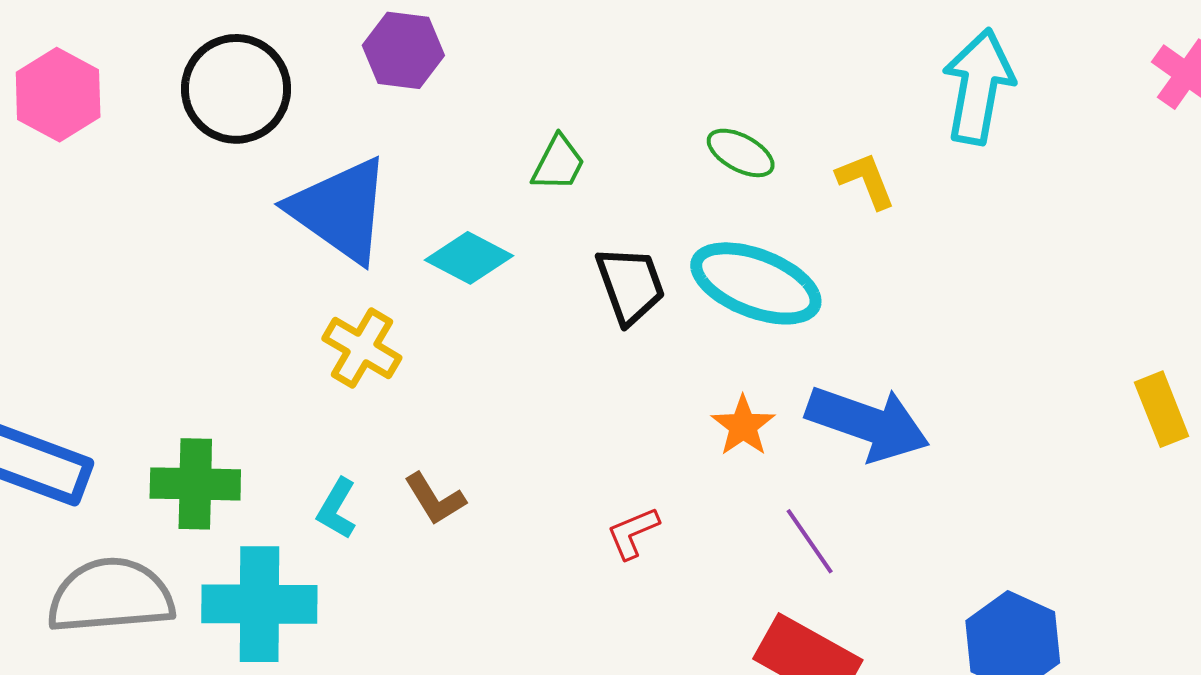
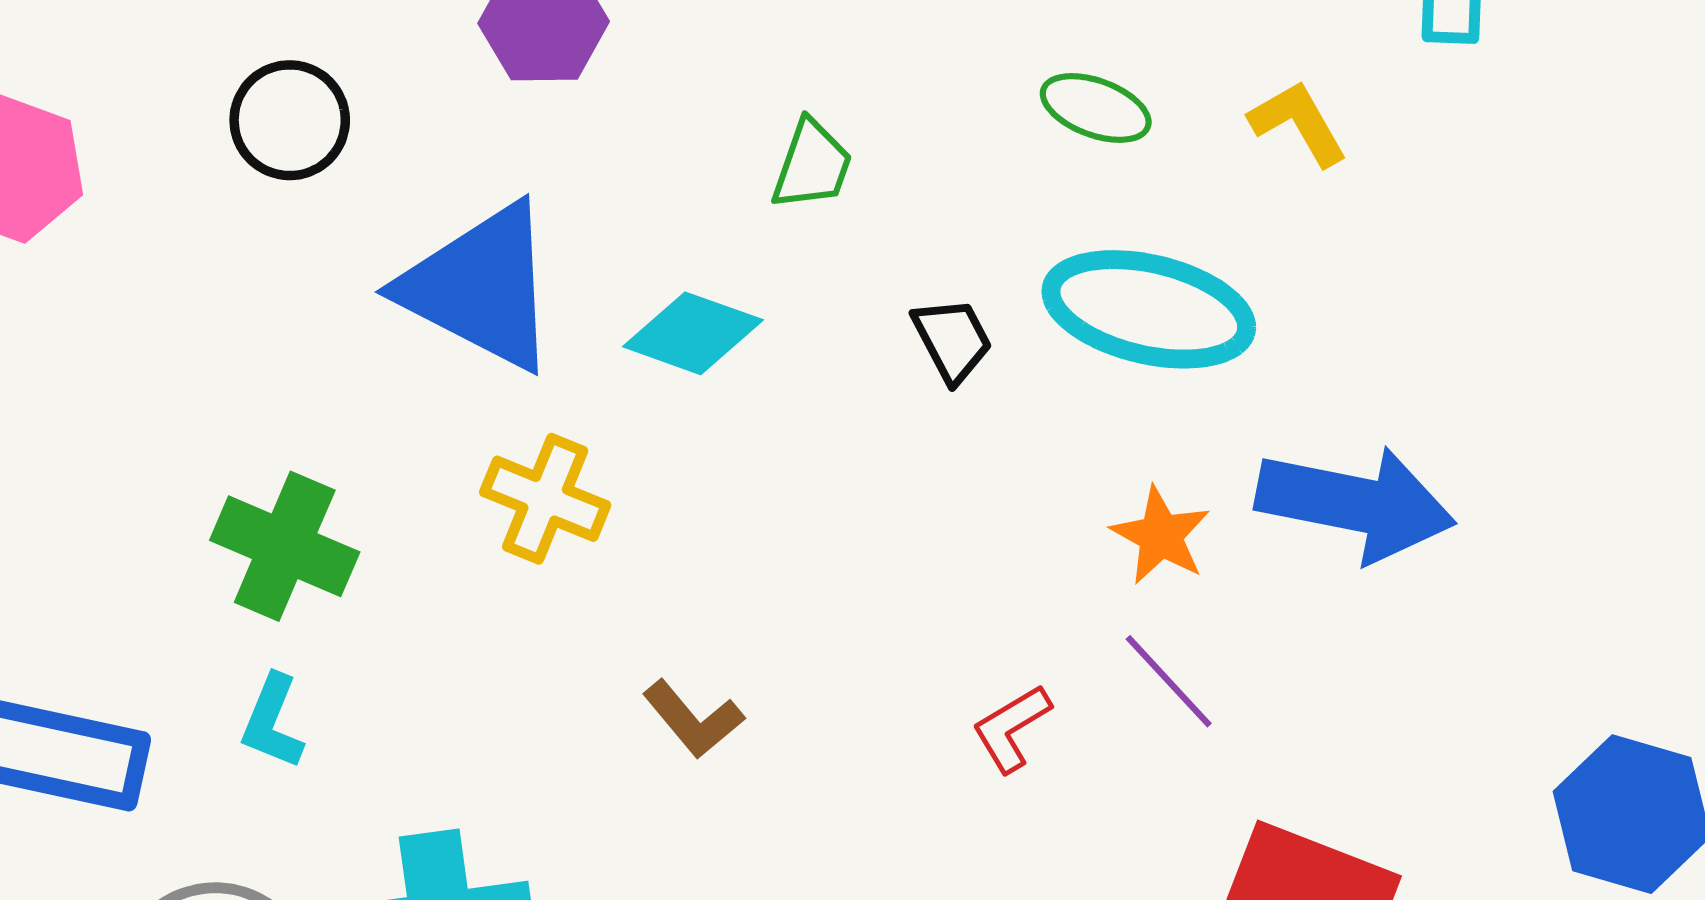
black circle: (236, 89) -> (290, 120), size x0.7
black trapezoid: (630, 285) -> (952, 340), size x0.7
green cross: (195, 484) -> (285, 546), moved, turned 30
cyan L-shape: (337, 509) -> (272, 722), moved
purple line: (810, 541) -> (1169, 681), moved

